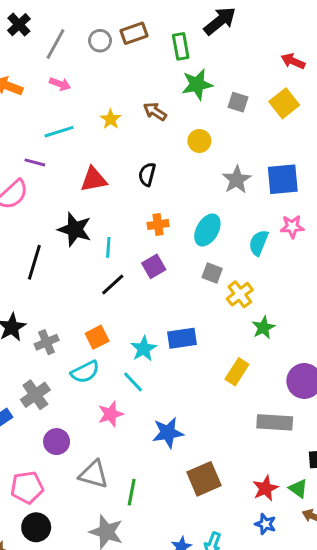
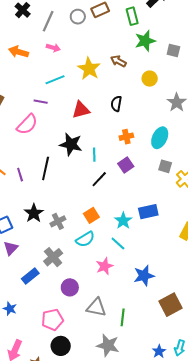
yellow star: (111, 119) -> (89, 69), size x1.6

